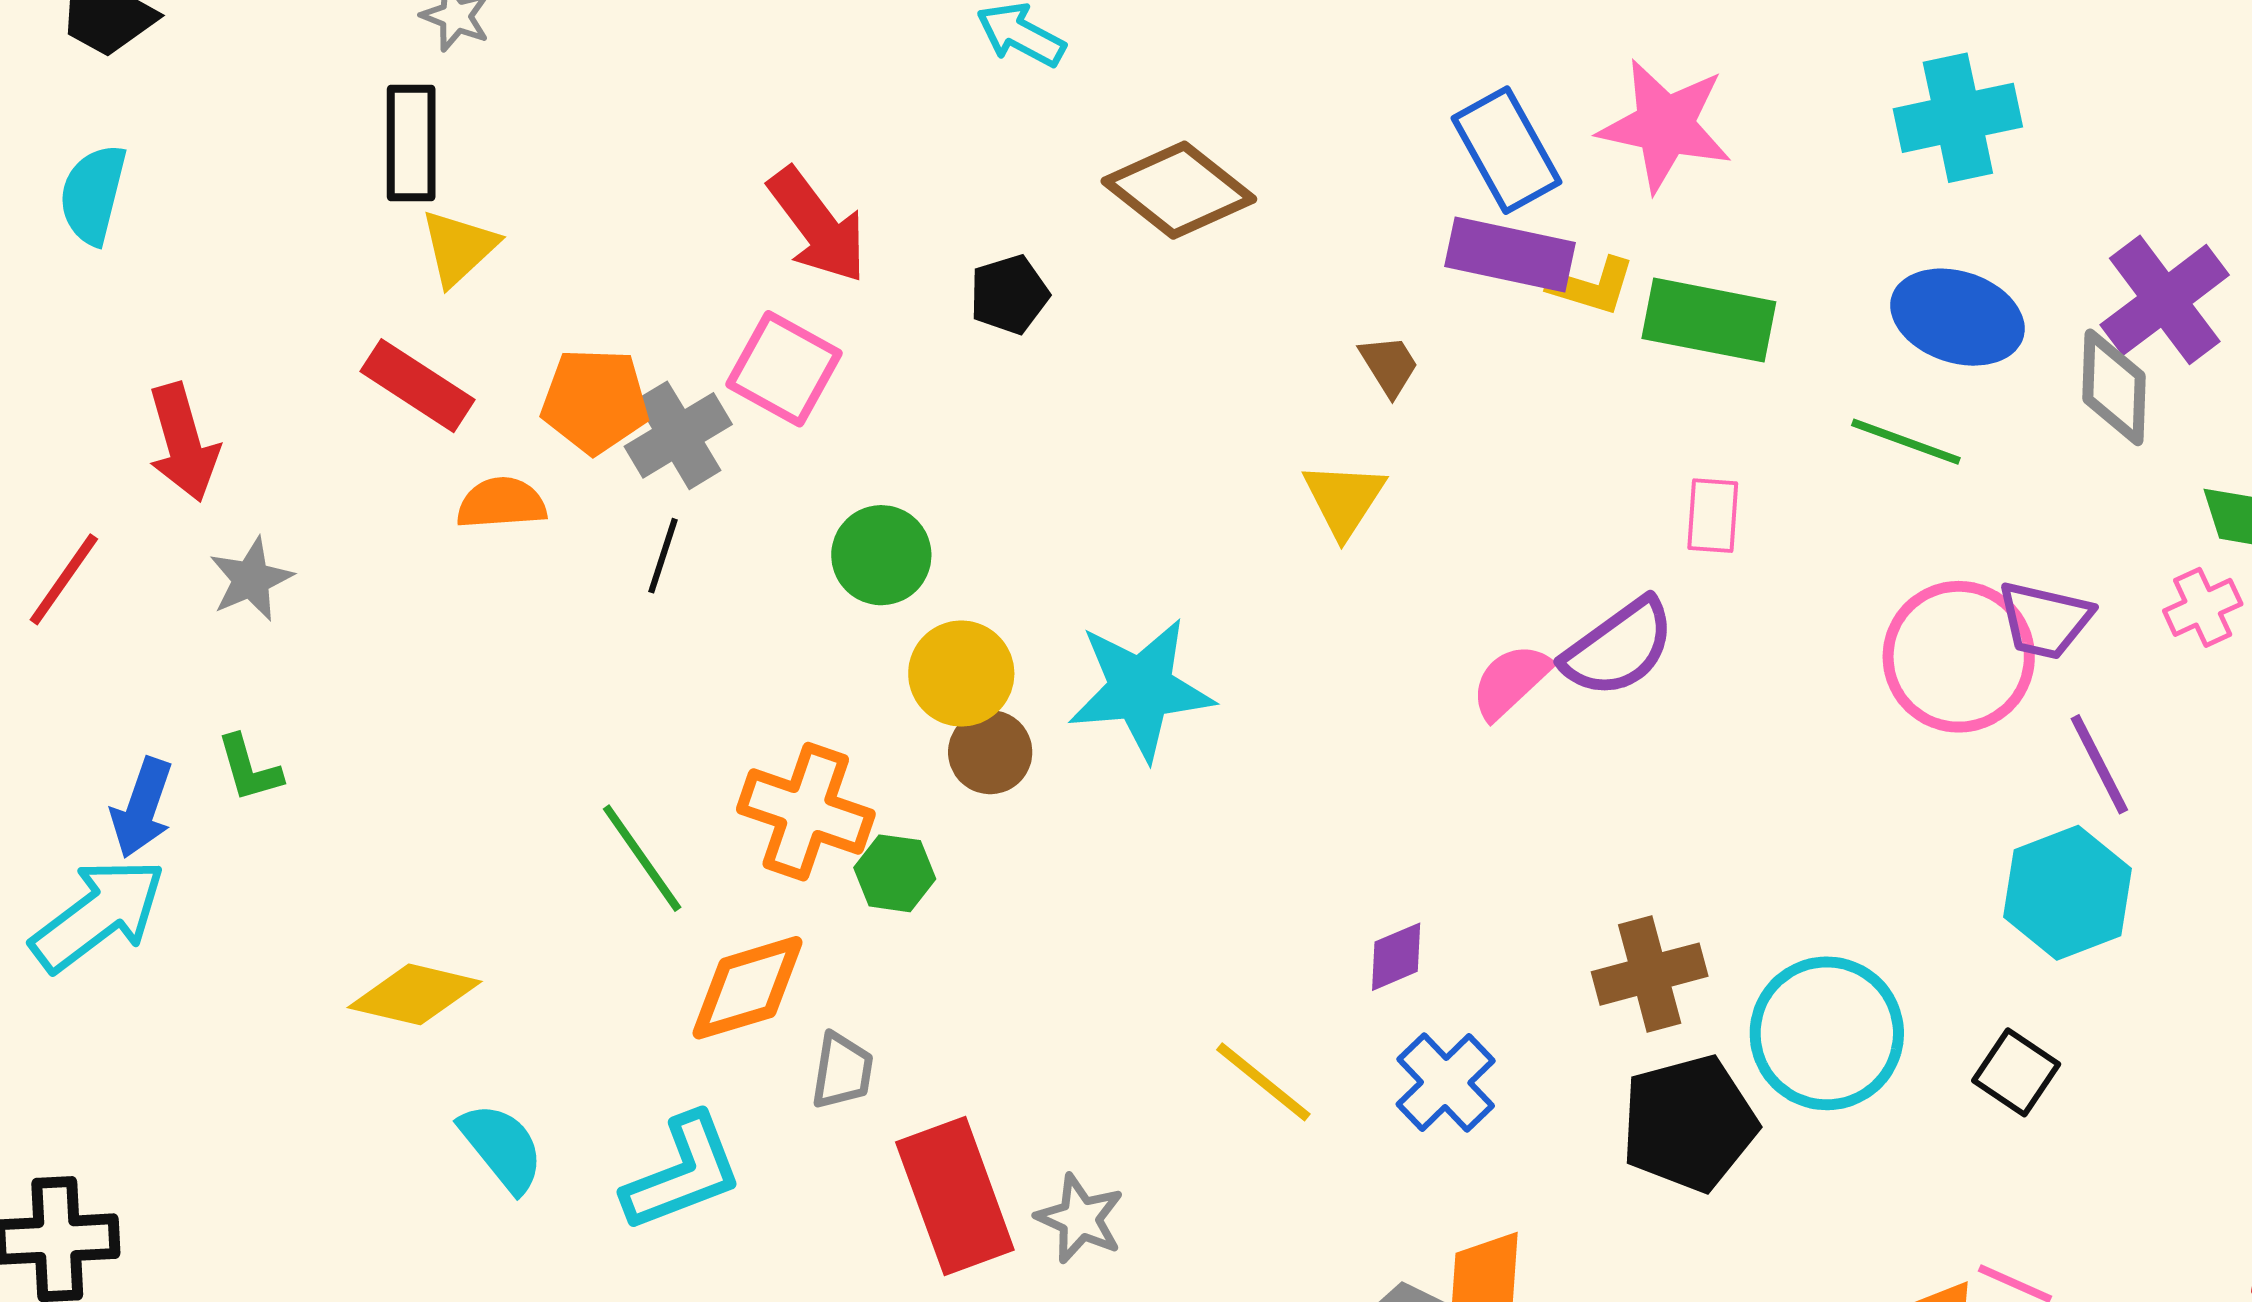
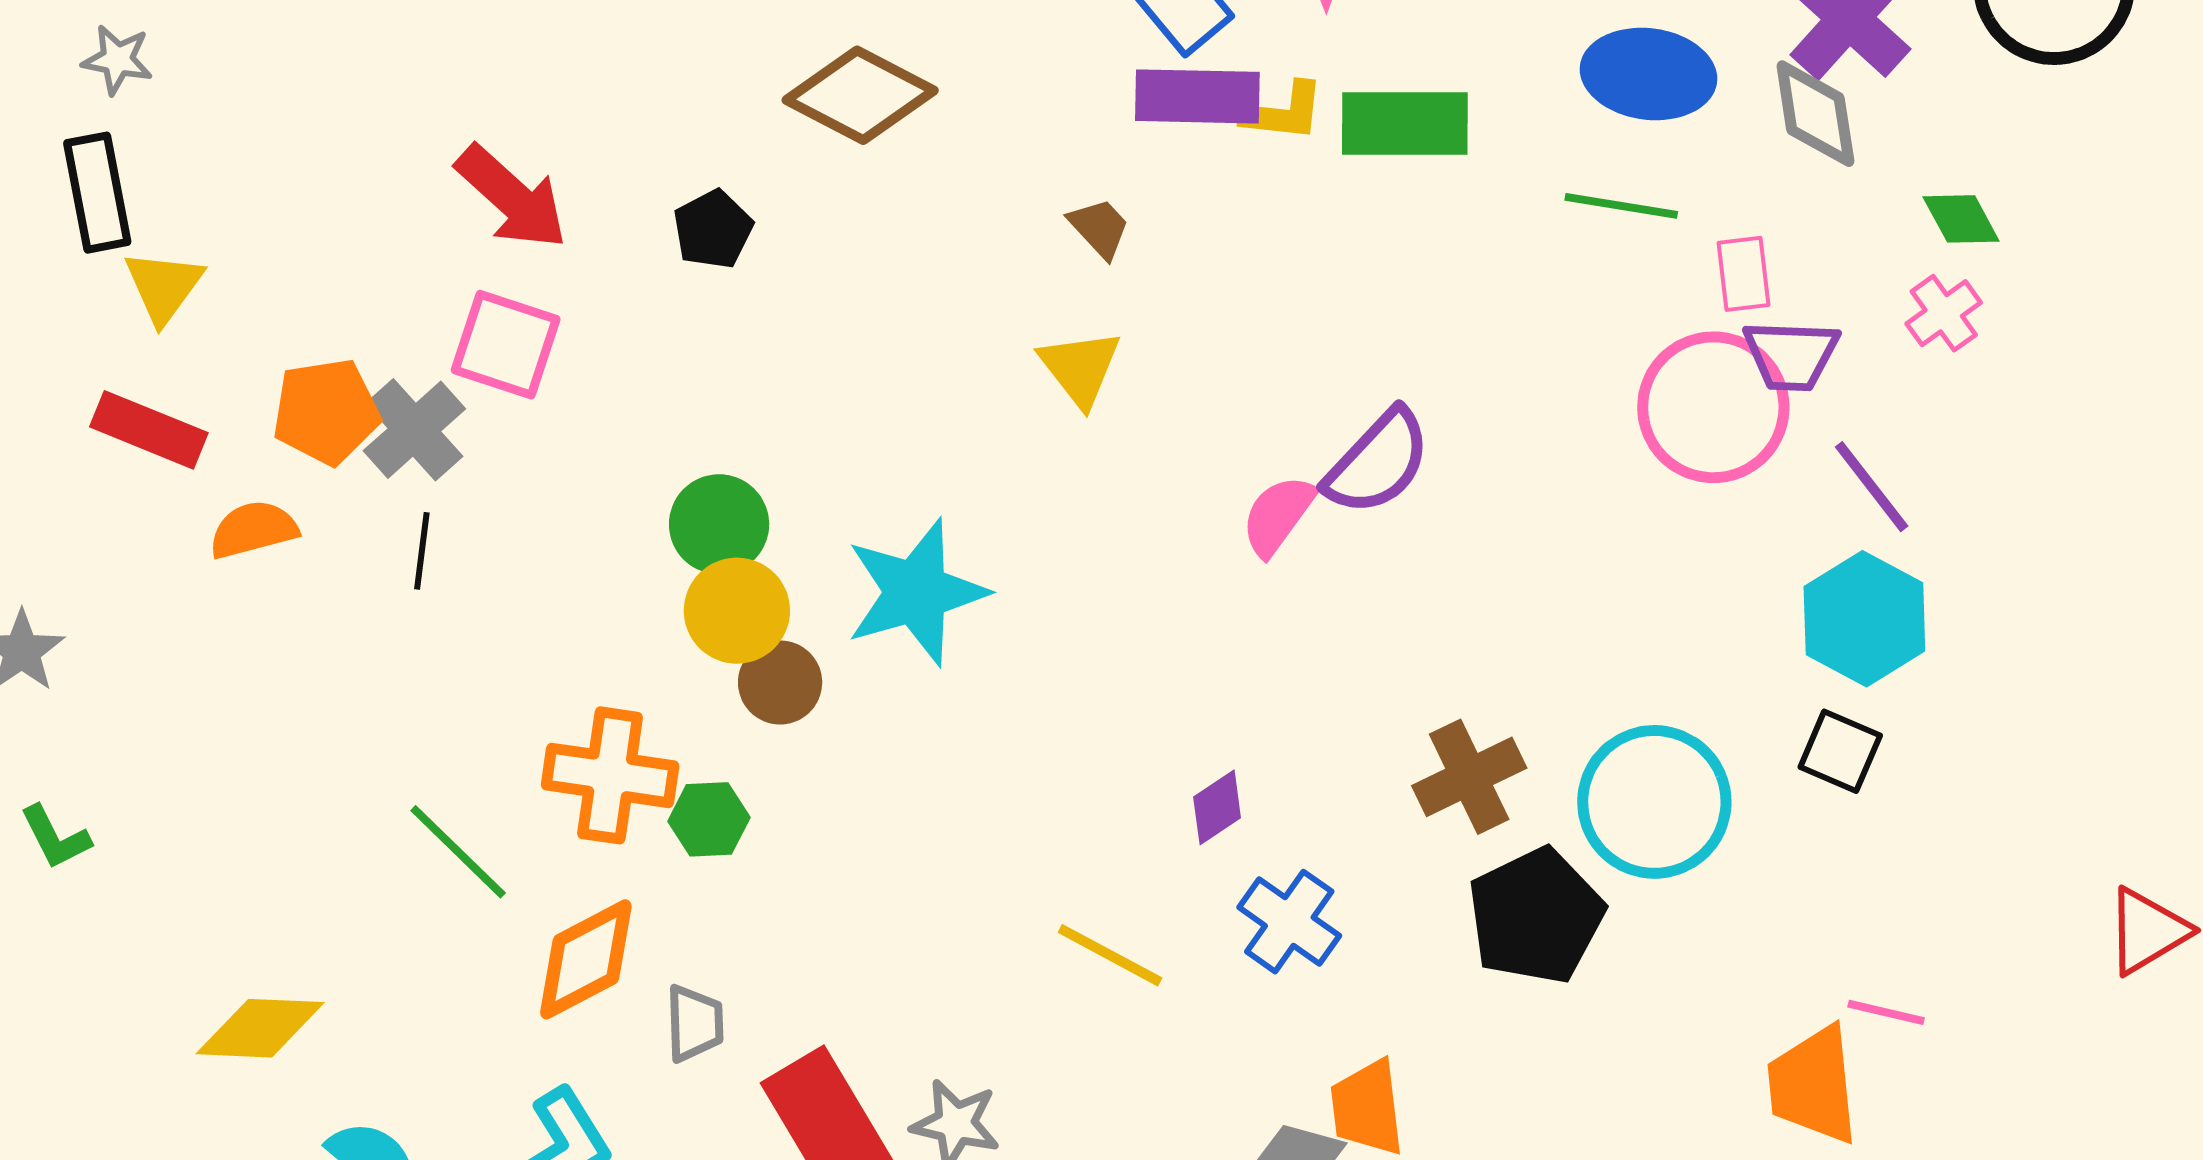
pink rectangle: (1713, 516) -> (1744, 274), moved
green circle: (881, 555) -> (719, 524), moved
black square: (2016, 1072) -> (1840, 751), moved

